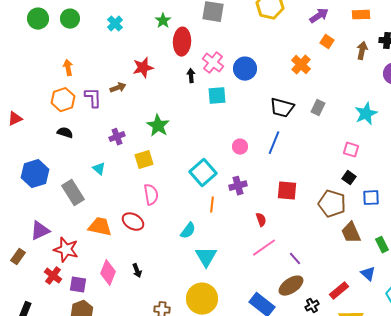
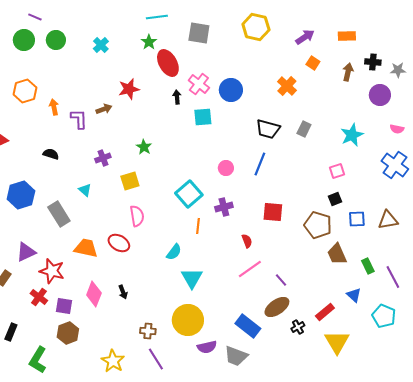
red ellipse: (182, 42) -> (168, 63), turned -32
orange arrow: (68, 68) -> (54, 107), moved
orange hexagon: (63, 100) -> (25, 91), moved
green star: (158, 126) -> (144, 147), size x0.7
pink square: (351, 150) -> (337, 171), turned -35
black square: (349, 178) -> (335, 199), turned 32

